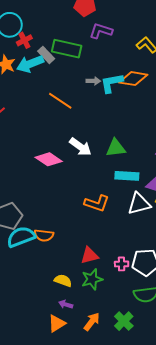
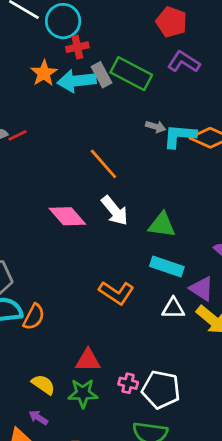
orange line: (60, 101) -> (103, 164), moved
white triangle: (139, 204) -> (173, 308), size x0.7
orange semicircle: (44, 235) -> (34, 317), turned -84

